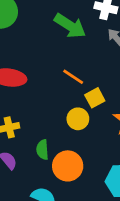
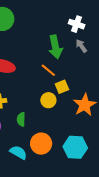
green arrow: (70, 26) -> (55, 47), moved, turned 40
orange circle: (68, 166) -> (41, 144), moved

